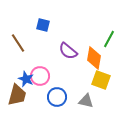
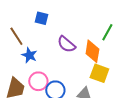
pink circle: (40, 76) -> (38, 81), moved
blue star: (26, 79) -> (29, 55), moved

